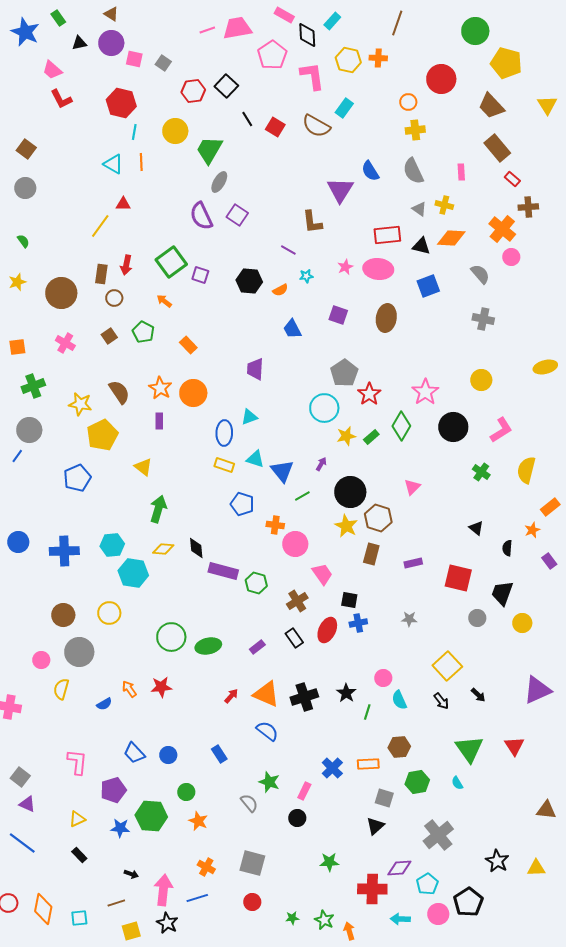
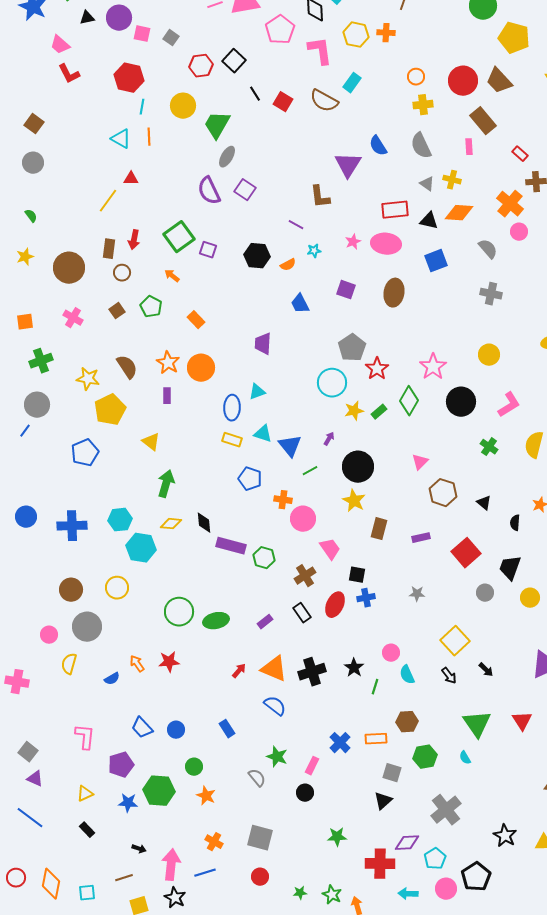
red circle: (441, 79) -> (463, 81), moved
brown rectangle: (497, 148) -> (483, 121), moved
brown hexagon: (378, 518) -> (443, 493), moved
red square: (458, 578) -> (466, 553), turned 36

